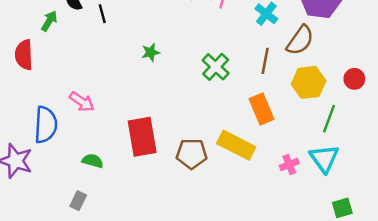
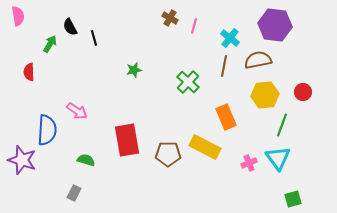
brown semicircle: (300, 40) -> (258, 60), turned -136
red semicircle: (24, 55) -> (29, 72), size x0.7
brown line: (265, 61) -> (224, 66), moved

